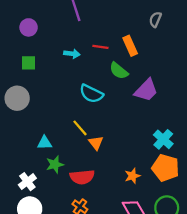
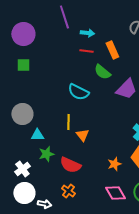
purple circle: (29, 27) -> (23, 34), size x1.5
cyan arrow: (72, 54) -> (87, 33), moved
gray circle: (17, 98) -> (22, 114), moved
yellow line: (80, 128) -> (68, 122), turned 42
red semicircle: (82, 177) -> (70, 165), turned 30

